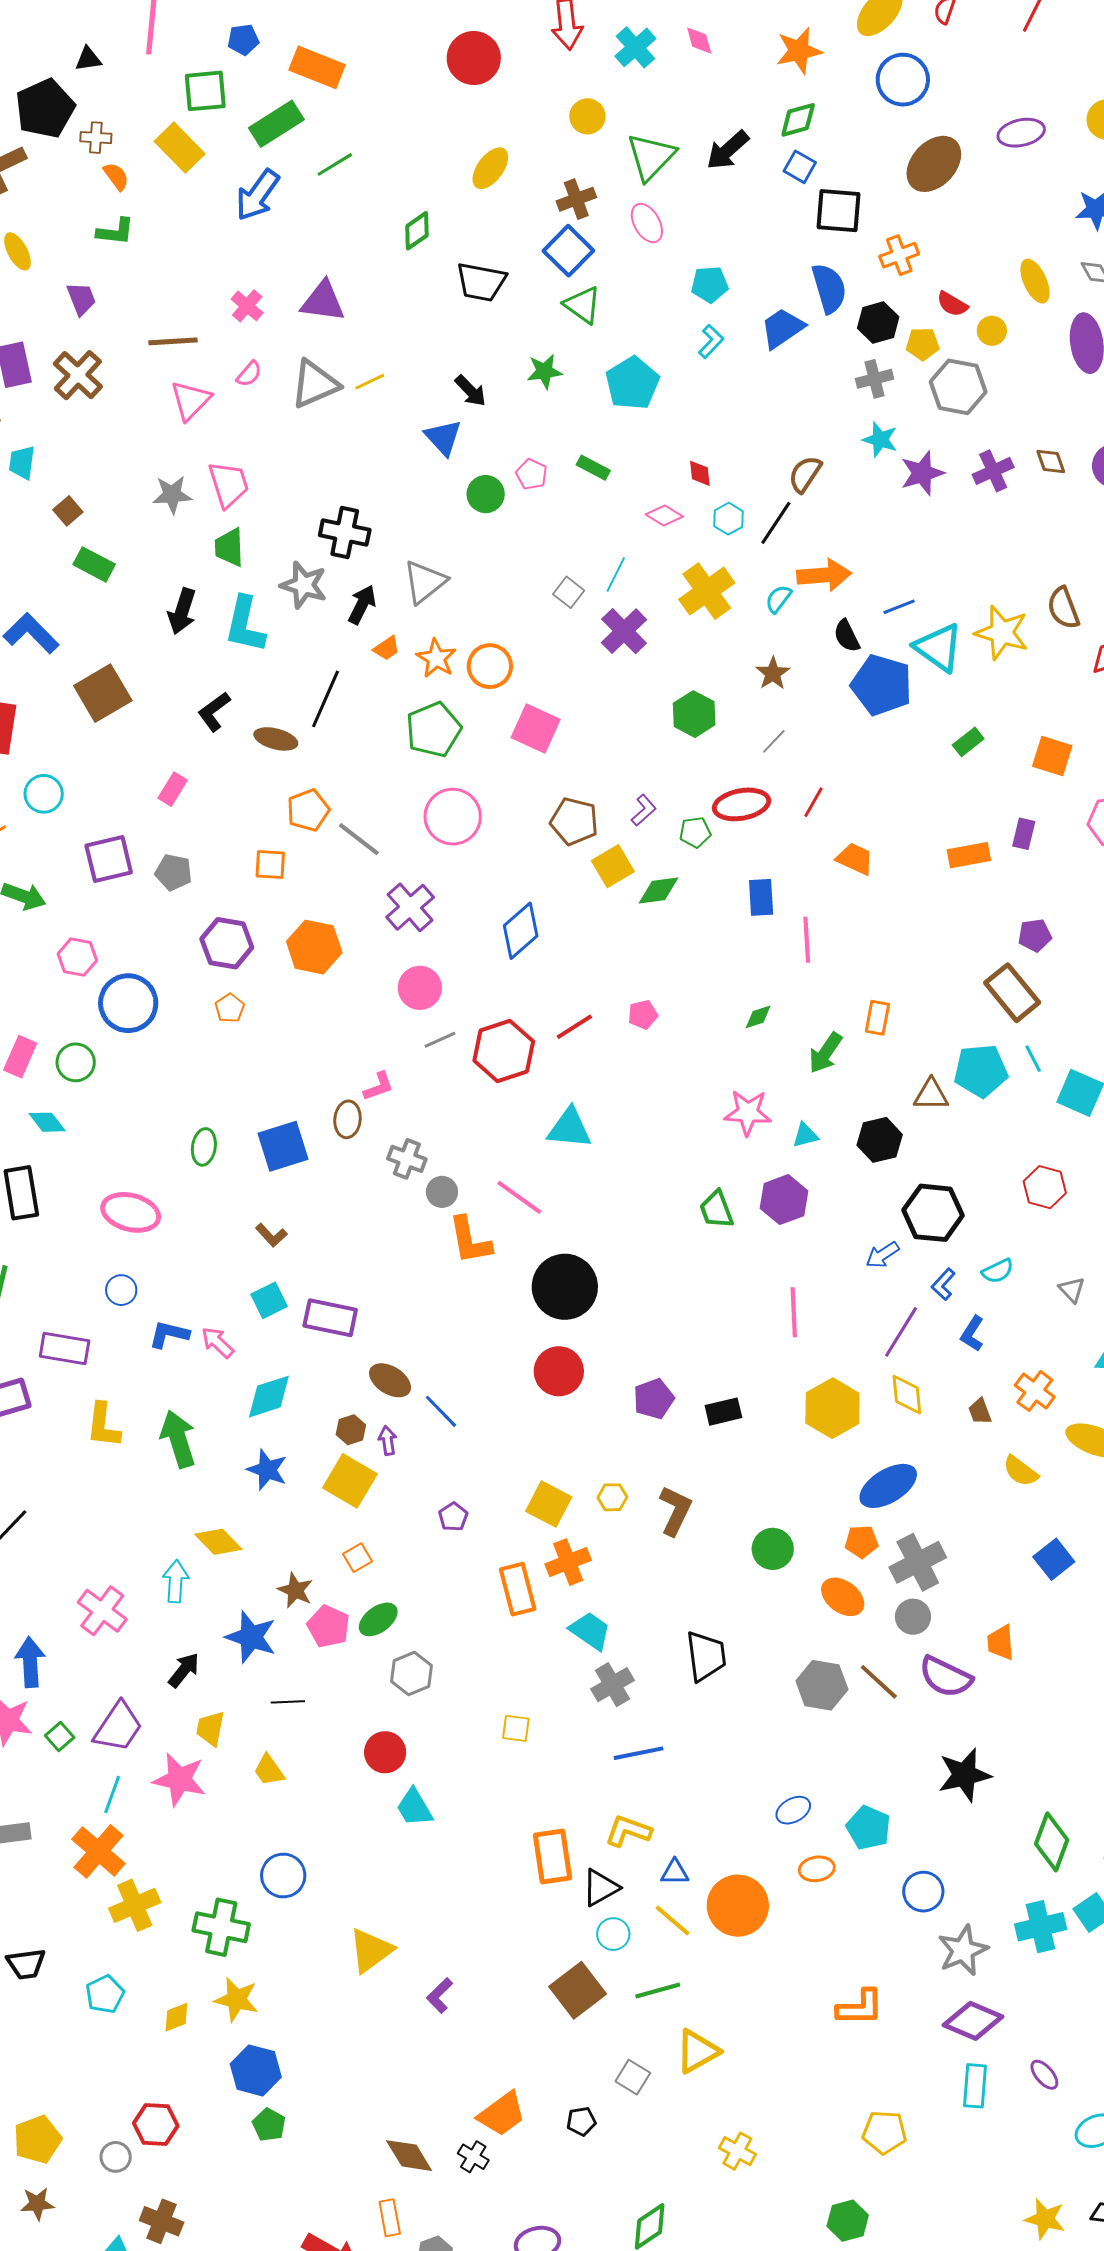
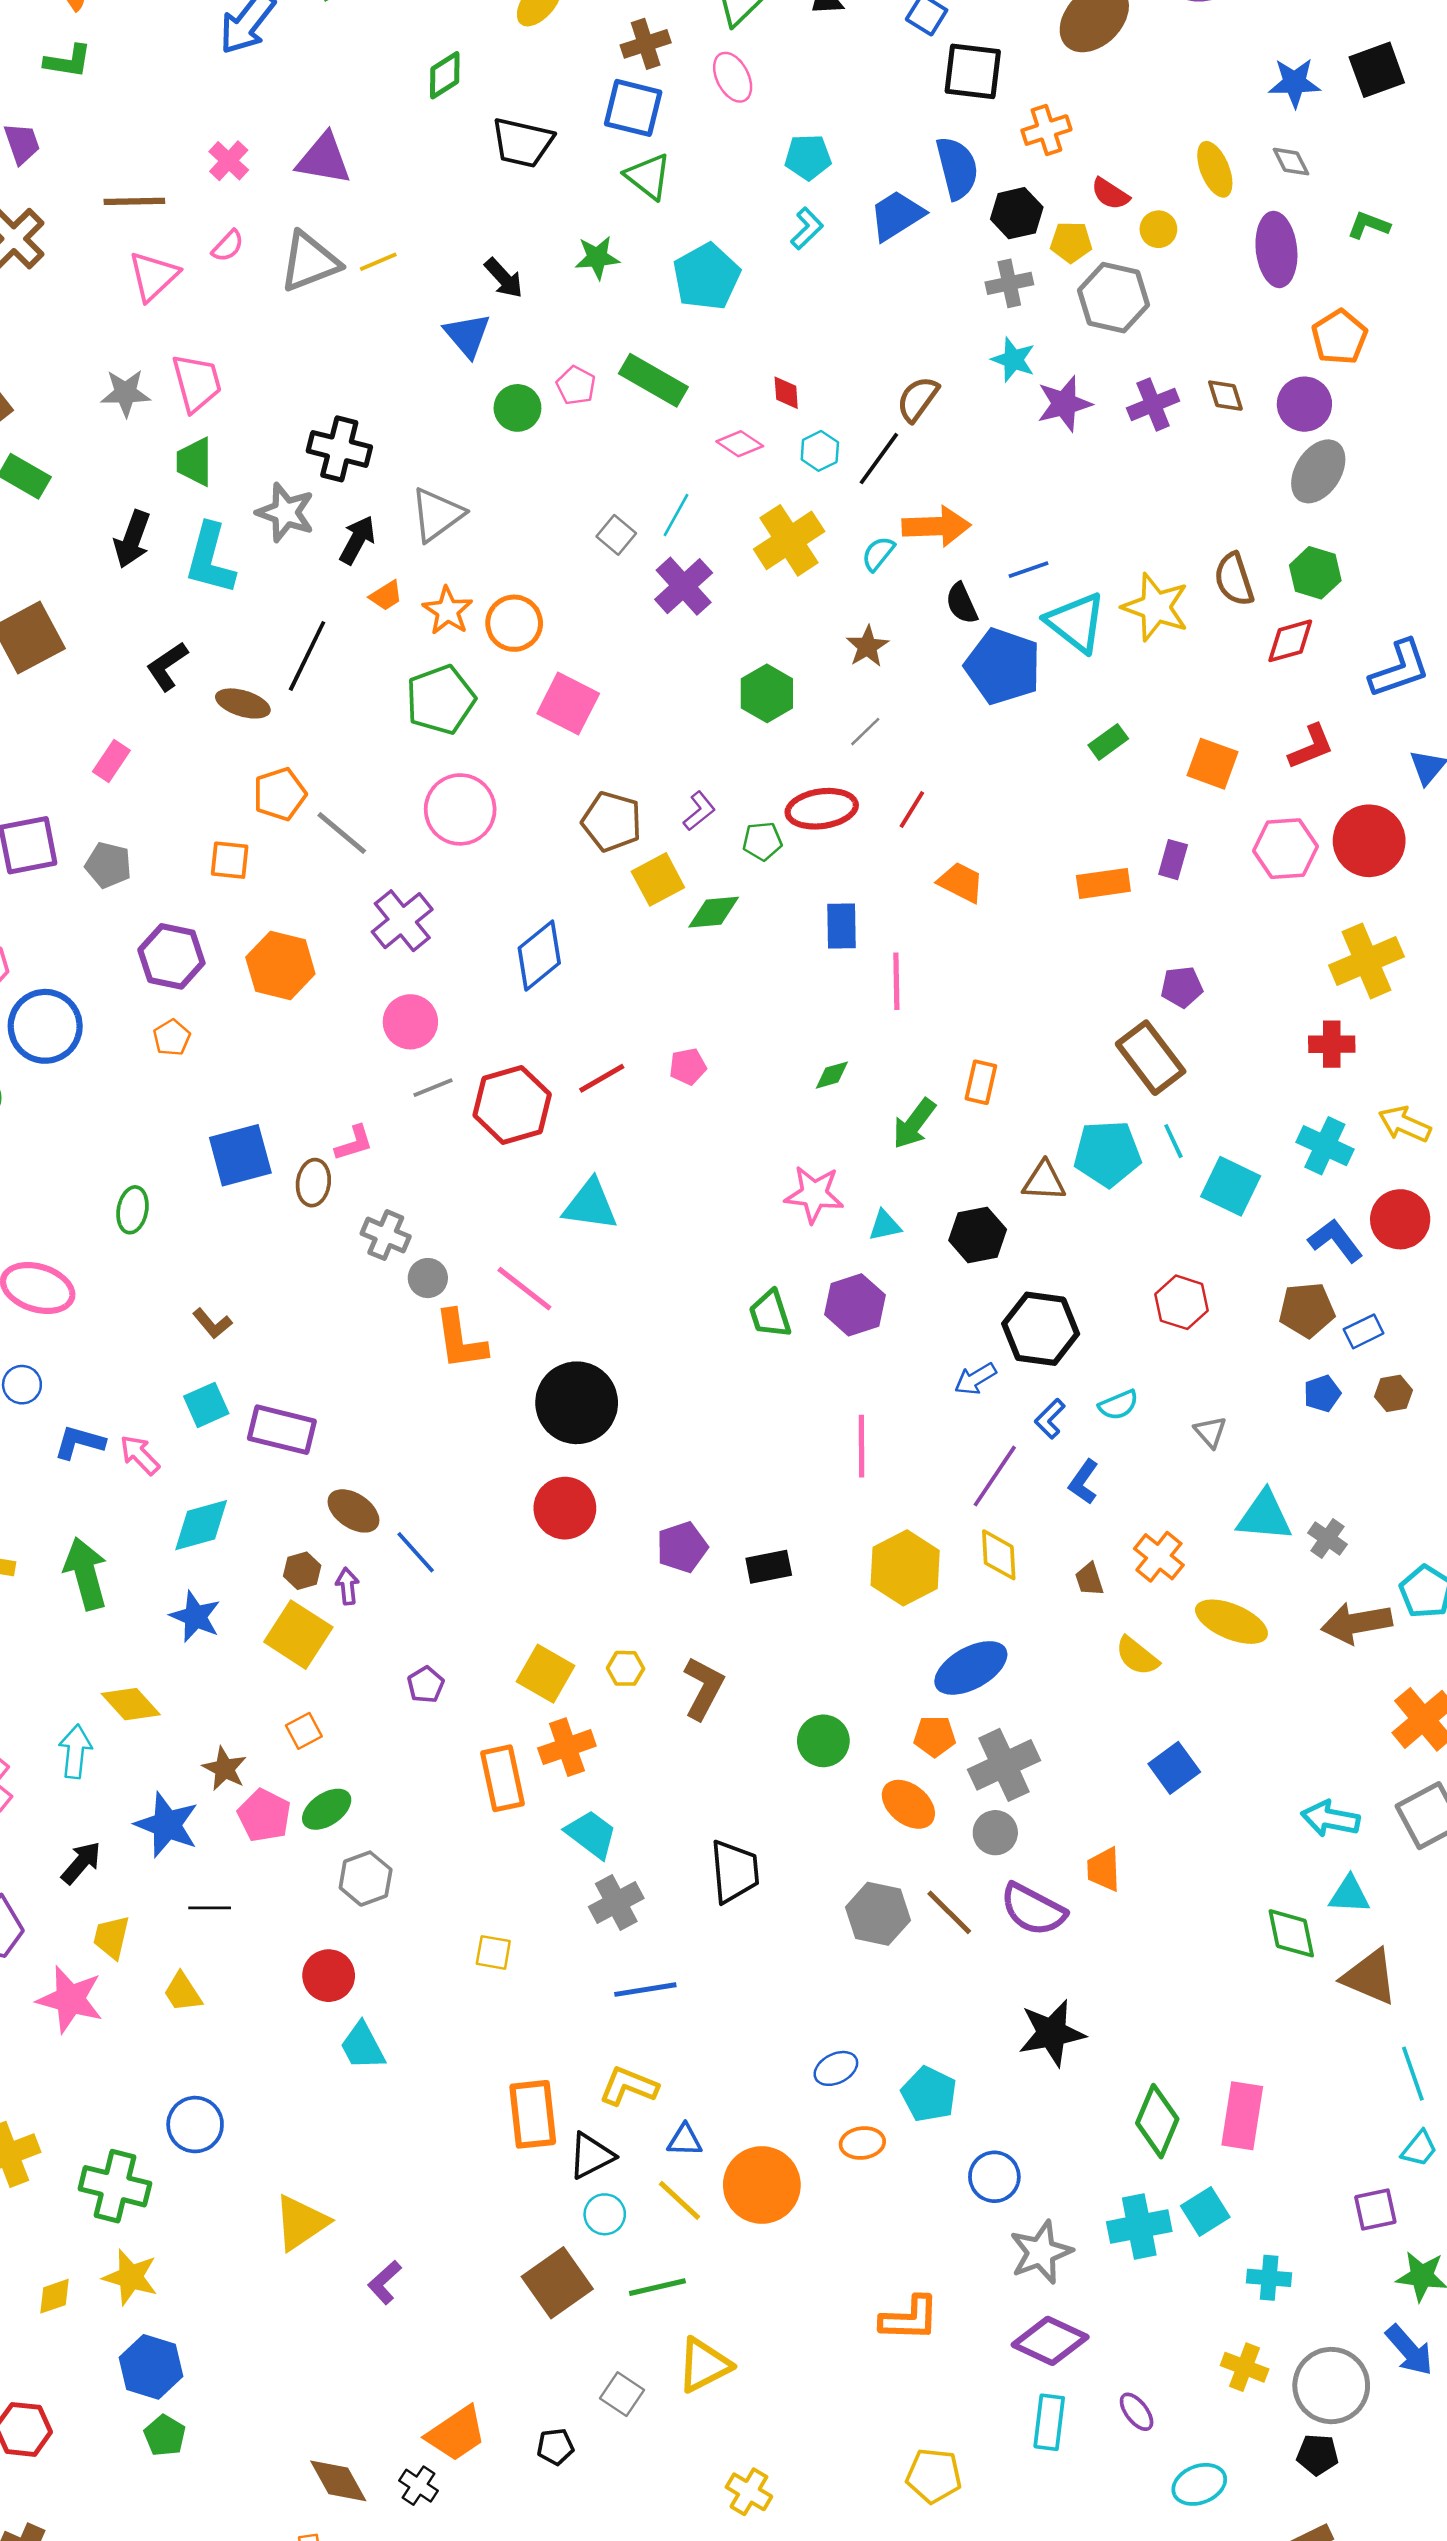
blue square: (568, 251) -> (633, 108), turned -33
green rectangle: (593, 468) -> (653, 380), size x1.6
blue square: (283, 1146) -> (240, 1155), moved

